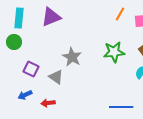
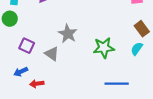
green star: (114, 52) -> (104, 48), moved
red arrow: (48, 103) -> (37, 84), moved

